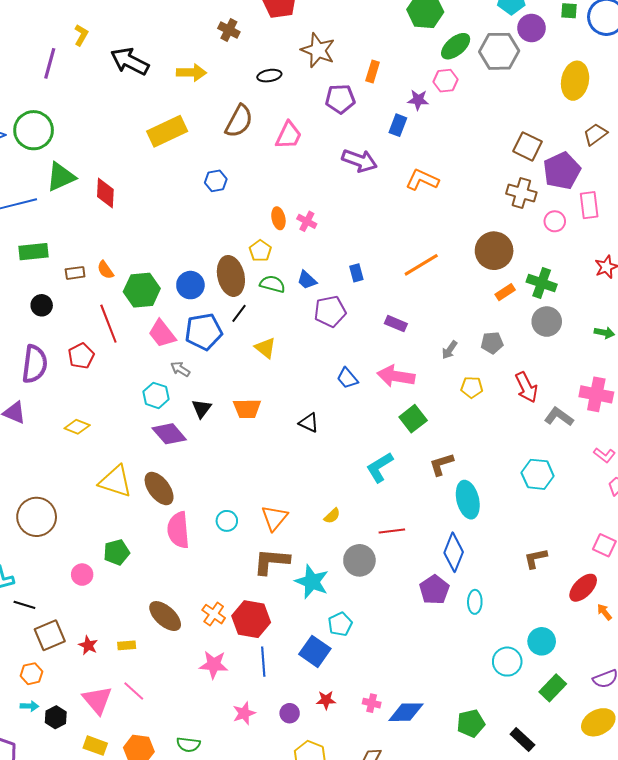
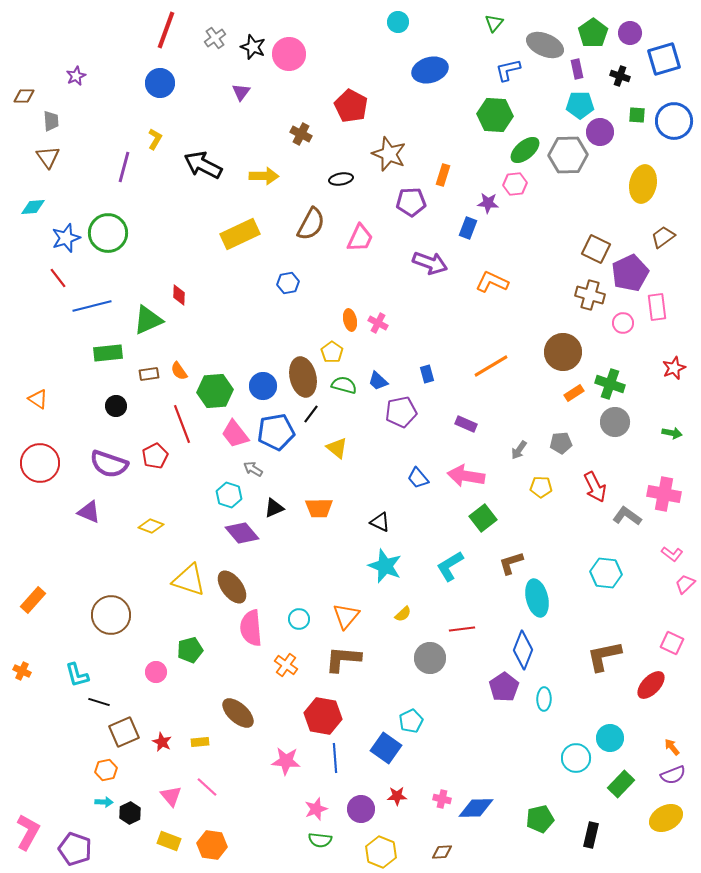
green triangle: (61, 177) -> (148, 320), moved
red diamond: (105, 193) -> (179, 295), size x0.7
purple semicircle: (35, 364) -> (109, 464), turned 102
black triangle: (202, 409) -> (274, 508), turned 30
brown L-shape: (536, 558) -> (604, 656), size x1.5
cyan star: (312, 582) -> (385, 566), moved
orange arrow: (604, 612) -> (672, 747), moved
orange cross: (214, 614) -> (286, 665), moved
pink triangle: (97, 700) -> (171, 796), size x0.7
purple circle: (290, 713) -> (361, 809), size x1.4
black rectangle: (522, 740) -> (591, 835), turned 60
green semicircle: (188, 745) -> (320, 840), moved

